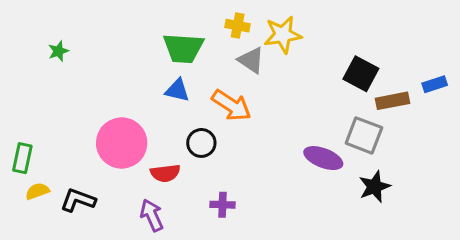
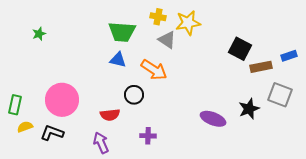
gray square: (364, 135) -> (280, 95), moved
pink circle: (122, 143) -> (62, 100), moved
purple ellipse: (323, 158) -> (213, 119), moved
black star: (374, 187) -> (249, 109), moved

